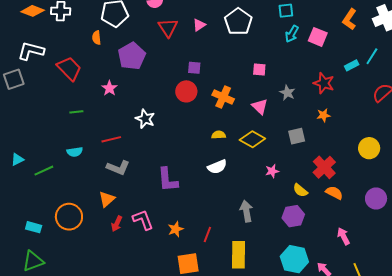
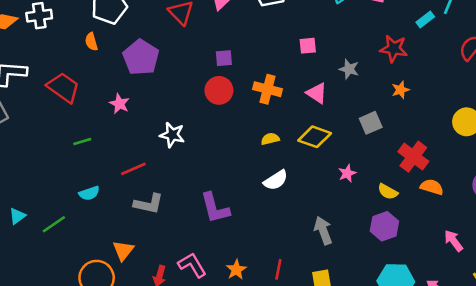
orange triangle: (107, 199) -> (123, 251), moved

